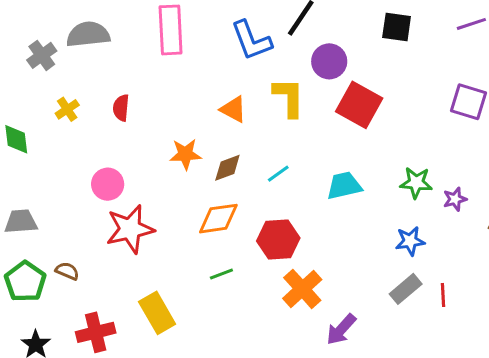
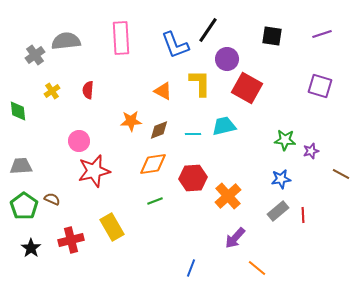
cyan line: (278, 174) -> (193, 134), turned 35
cyan trapezoid: (344, 186) -> (224, 126), moved
orange cross: (302, 289) -> (228, 196), moved

